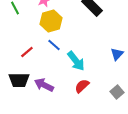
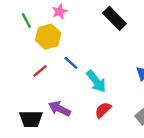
yellow hexagon: (51, 21) -> (48, 37), moved
black trapezoid: (19, 80) -> (31, 119), moved

